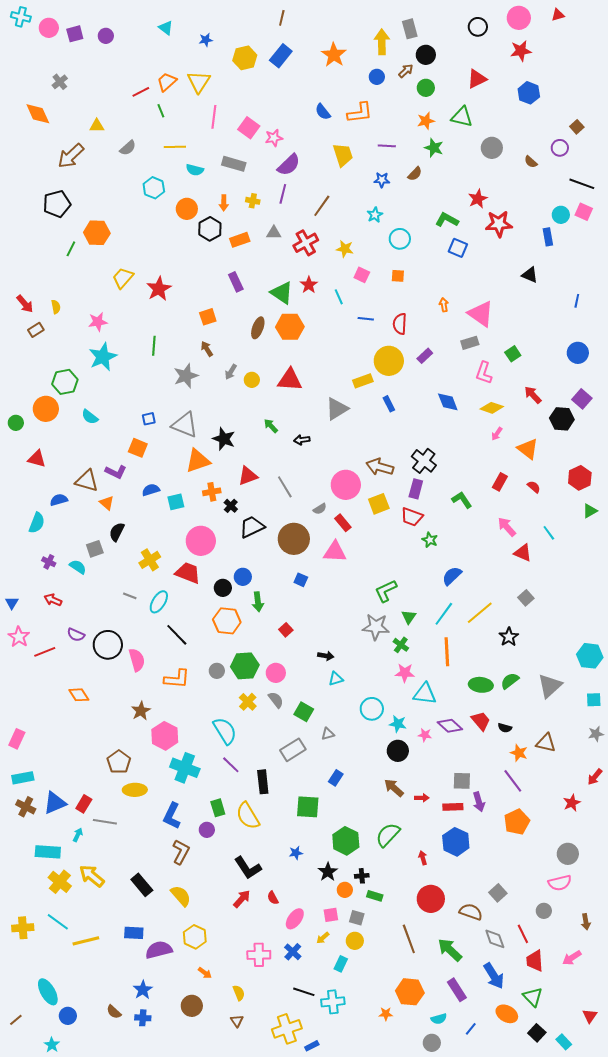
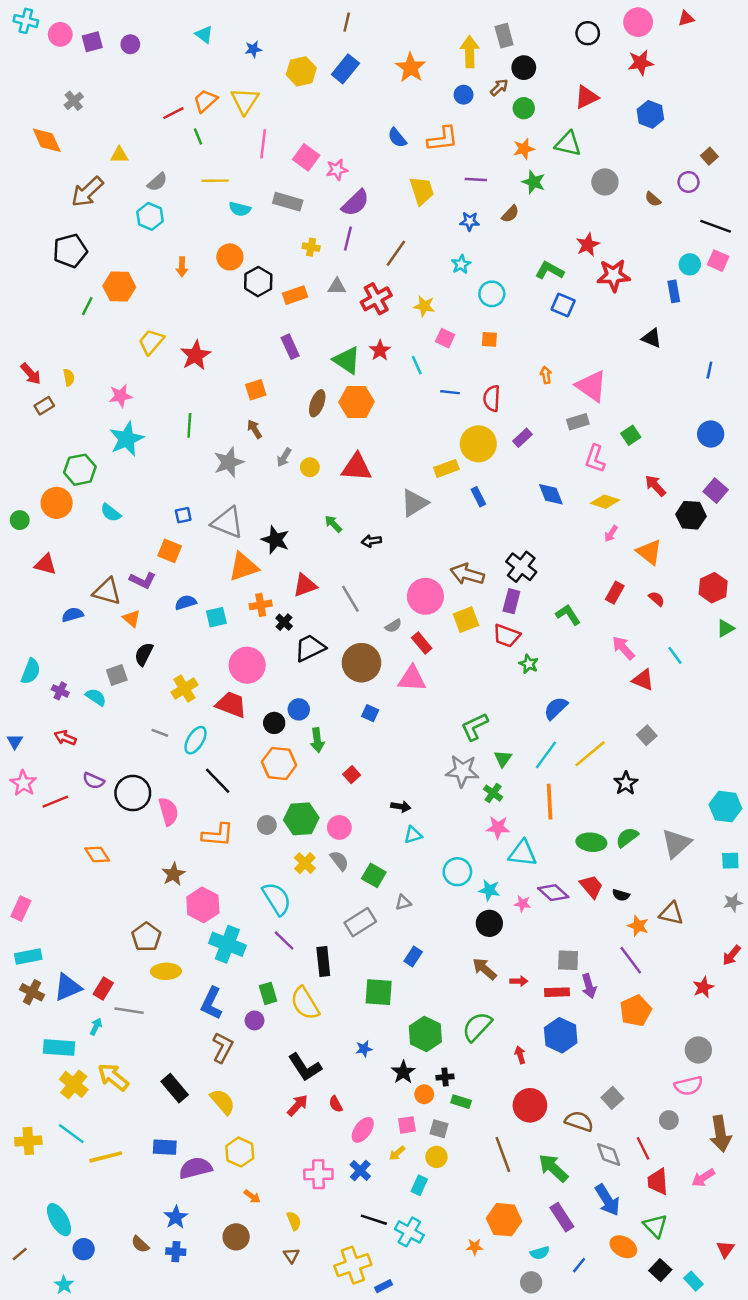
cyan hexagon: (154, 188) -> (150, 216), moved
orange arrow: (224, 203) -> (182, 267), moved
cyan semicircle: (37, 523) -> (31, 671), moved
brown arrow: (586, 922) -> (720, 1134), size x1.8
cyan cross: (333, 1002) -> (409, 1232), turned 35

